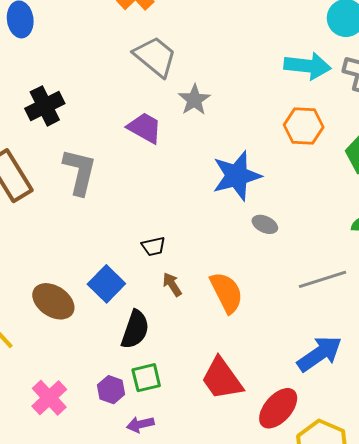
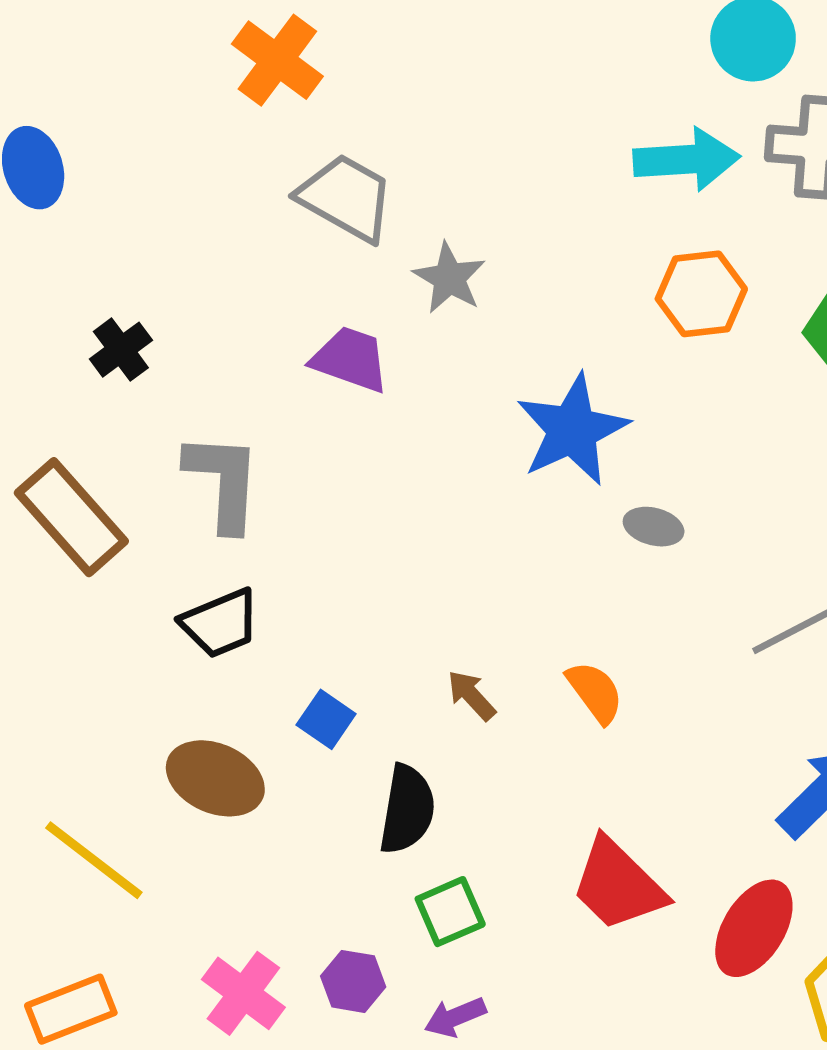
black cross: (45, 106) -> (121, 350), size x0.7
black trapezoid: (153, 246) -> (220, 623), moved, size x1.5
blue square: (106, 284) -> (326, 719), size x0.7
orange semicircle: (227, 293) -> (595, 692), size x0.7
purple hexagon: (111, 390) -> (353, 981), moved

